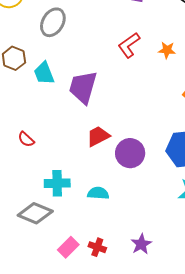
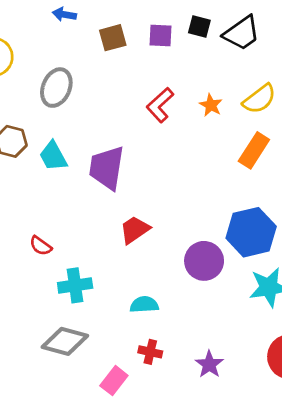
orange star: (167, 50) -> (211, 105), turned 30
purple circle: (130, 153) -> (204, 261), moved
cyan cross: (57, 183) -> (75, 285), moved
red cross: (97, 247) -> (150, 352), moved

